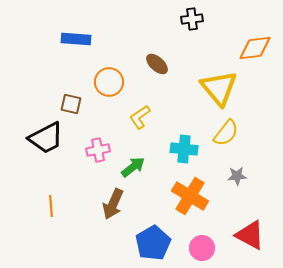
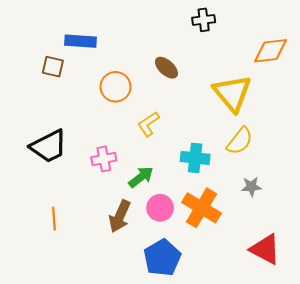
brown square: (71, 104) -> (53, 67), moved
pink circle: (202, 248) -> (160, 208), moved

